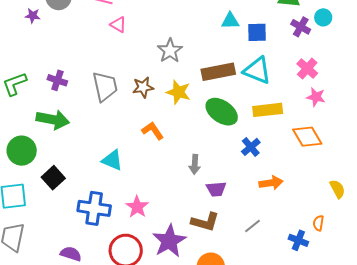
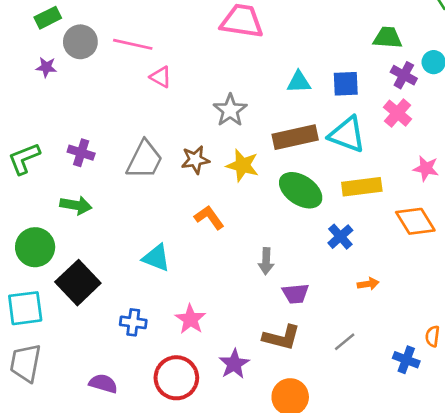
cyan triangle: (230, 21) -> (299, 82), moved
pink cross: (307, 68) -> (397, 113), moved
gray trapezoid: (105, 87) -> (144, 160), turned 40
green arrow: (53, 120) -> (76, 205), size x0.7
black square: (53, 178) -> (78, 283), size x1.4
orange arrow: (271, 183) -> (368, 284), size x0.7
blue cross: (94, 208) -> (133, 322), size x0.6
purple star: (169, 241) -> (234, 364), size x0.7

